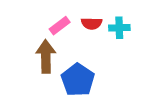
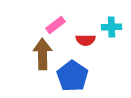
red semicircle: (92, 23) -> (86, 40), moved

